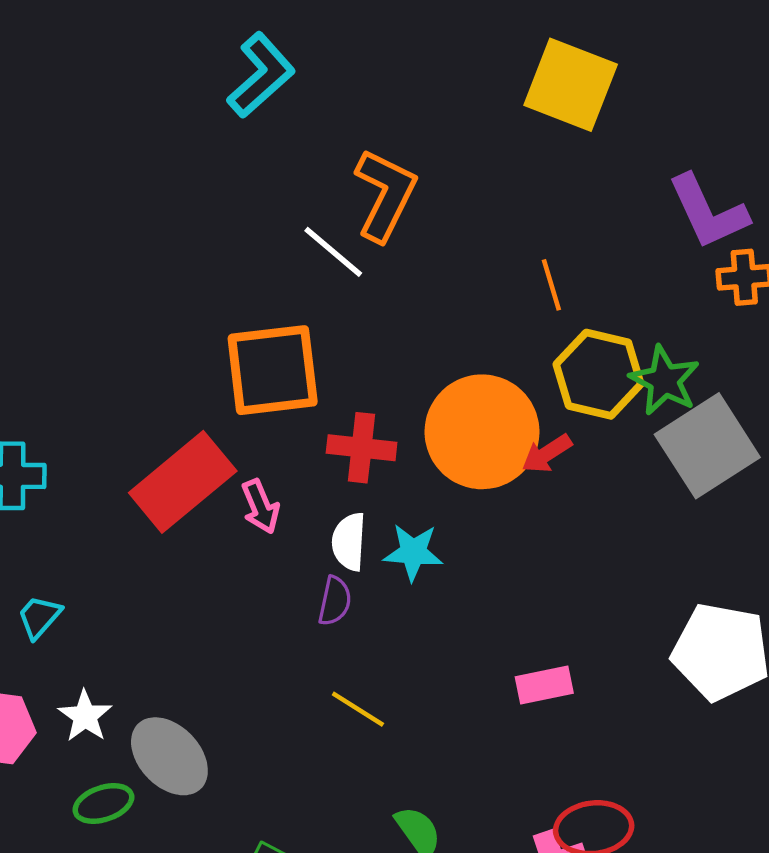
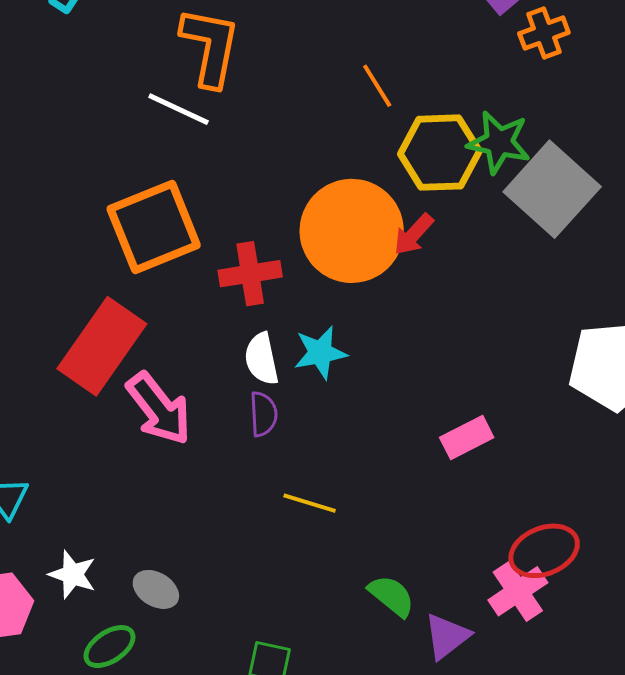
pink arrow: (260, 507) -> (159, 409), moved, size x1.6
gray ellipse: (169, 756) -> (156, 589), size x0.6

